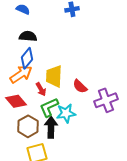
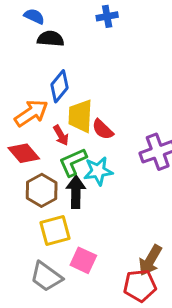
black semicircle: (28, 36) -> (51, 39), moved
blue diamond: (27, 58) -> (59, 86), moved
red semicircle: (80, 86) -> (103, 129), moved

